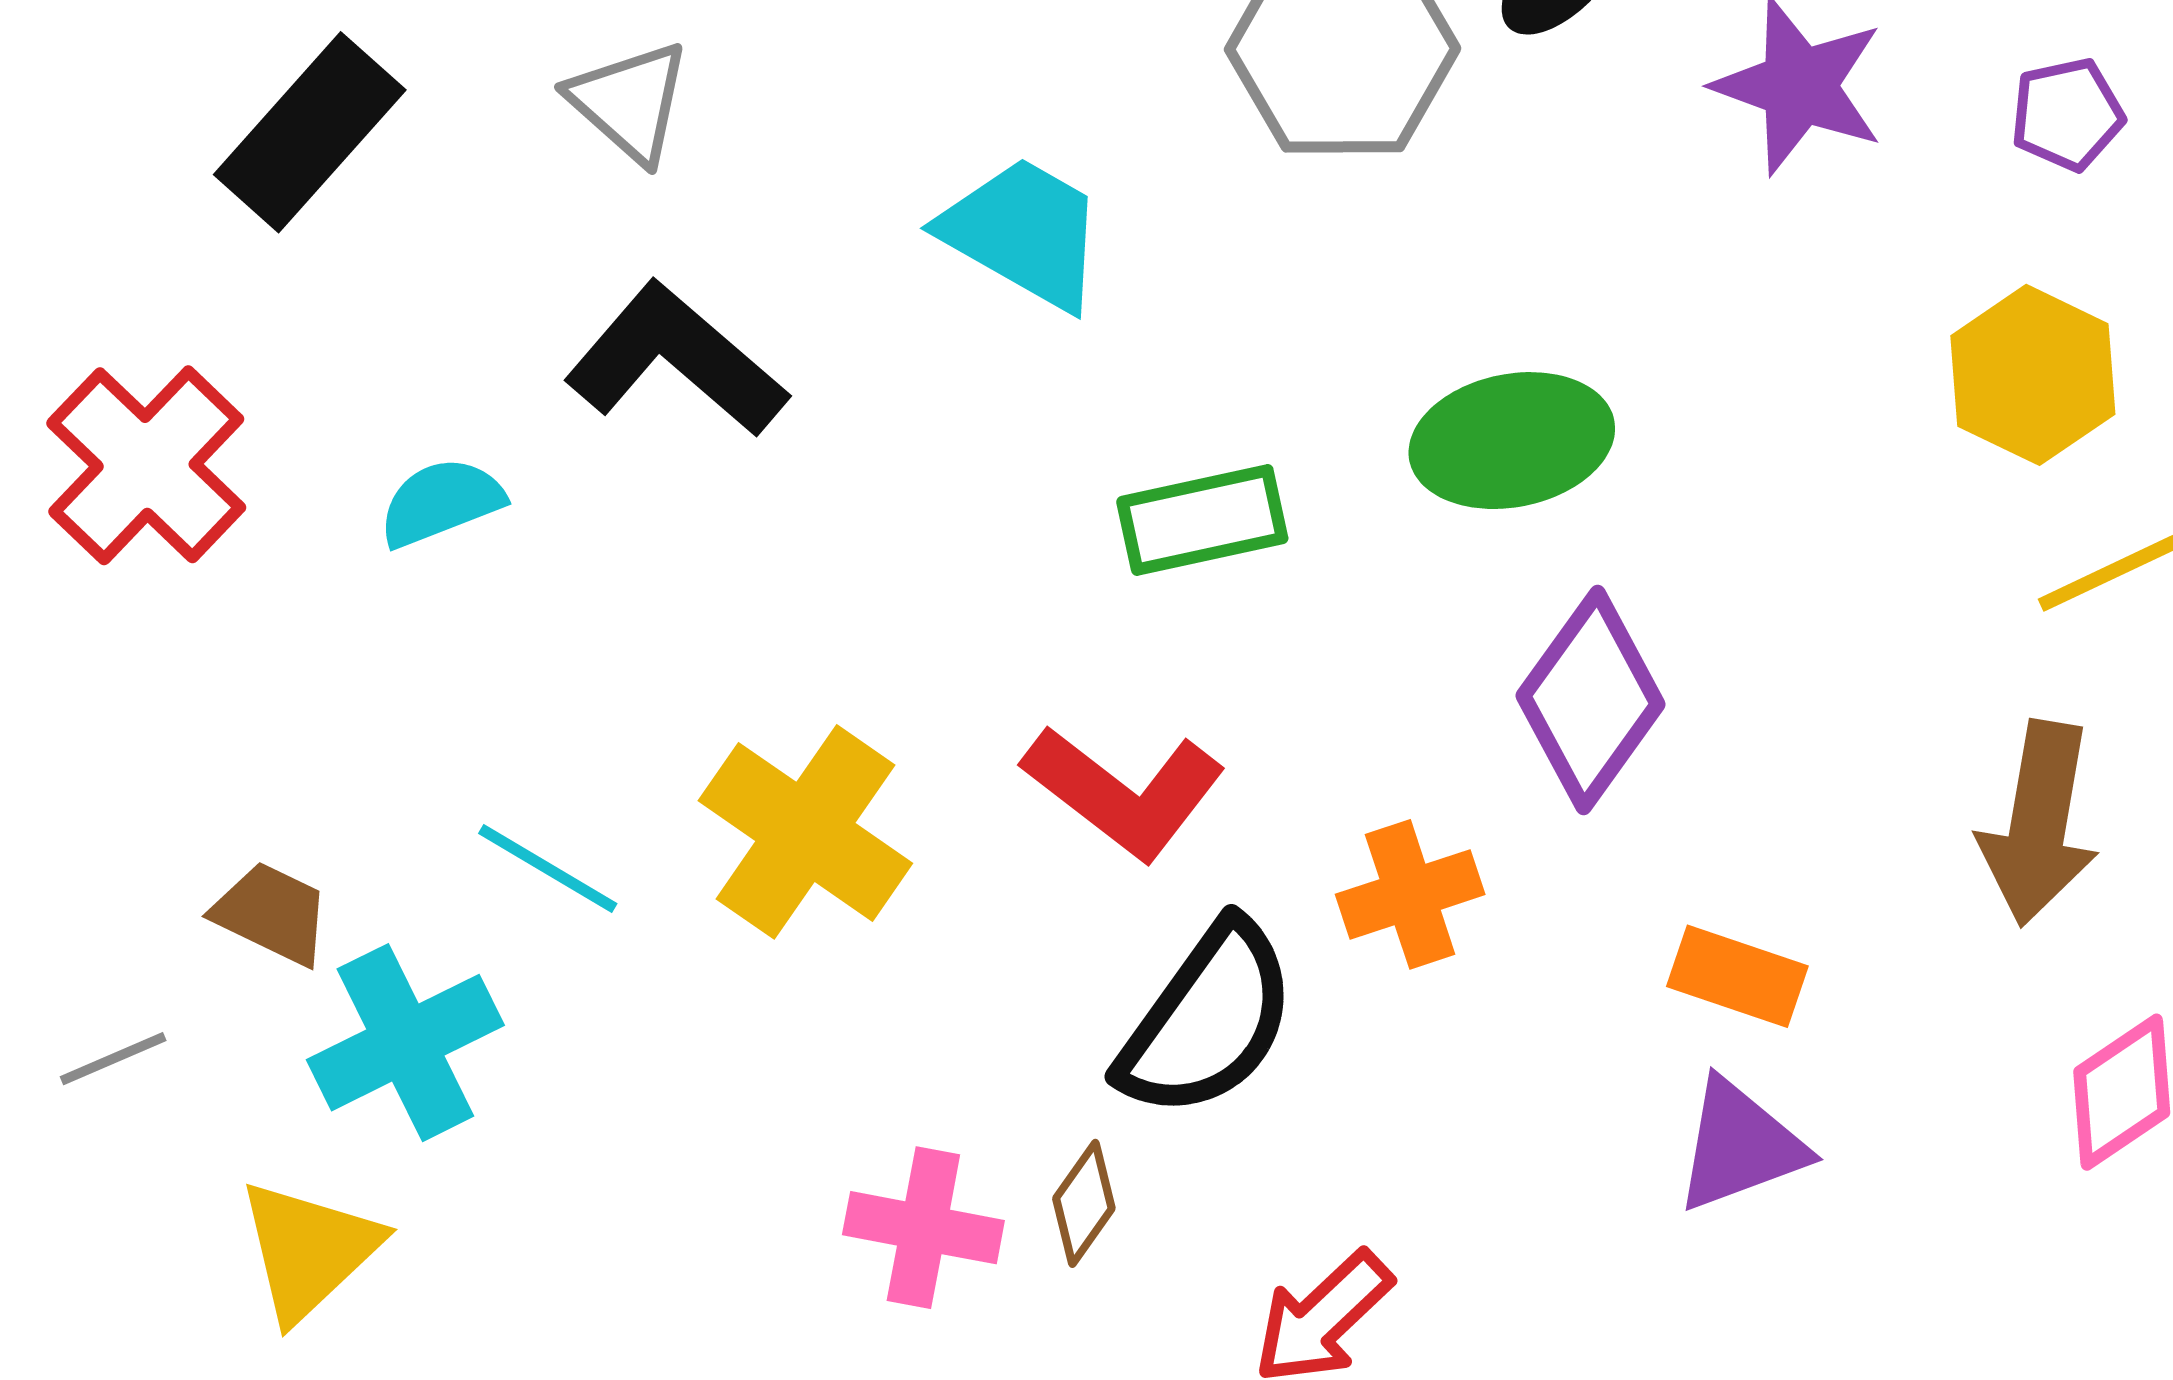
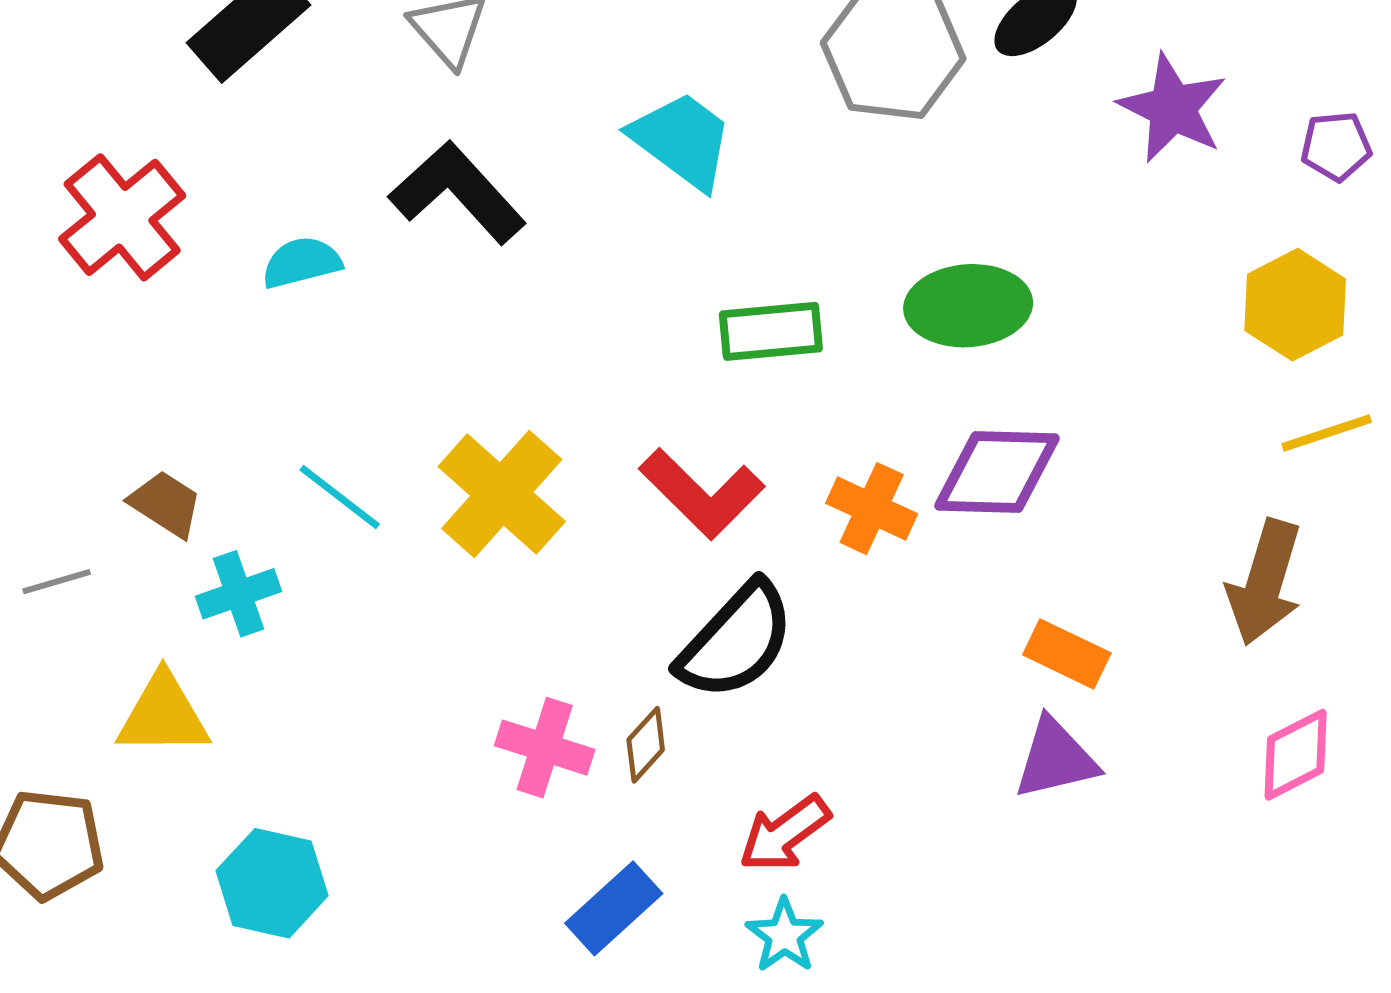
purple diamond: (1591, 700) -> (997, 472), turned 49
orange cross: (1410, 894) -> (872, 509), moved, turned 36
cyan cross: (405, 1043) -> (239, 594), size x0.7
yellow triangle: (309, 1250) -> (163, 715), turned 36

